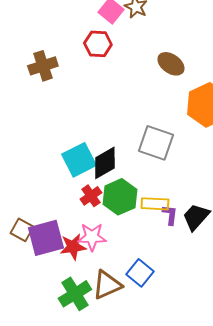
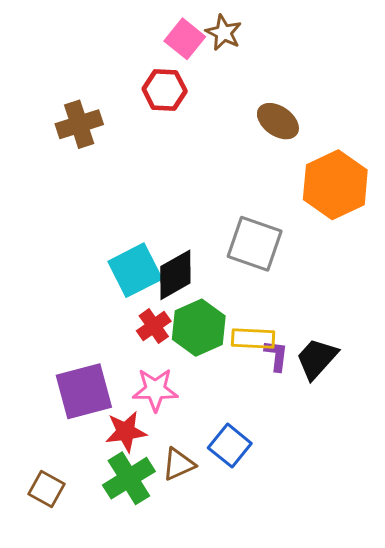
brown square: (22, 230) -> (47, 489), moved
red star: (73, 247) -> (126, 432), moved
brown triangle: (107, 285) -> (179, 464), size x0.7

